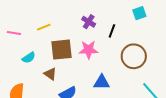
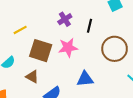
purple cross: (89, 22) -> (65, 19), turned 32
brown square: (62, 50) -> (41, 51), turned 30

